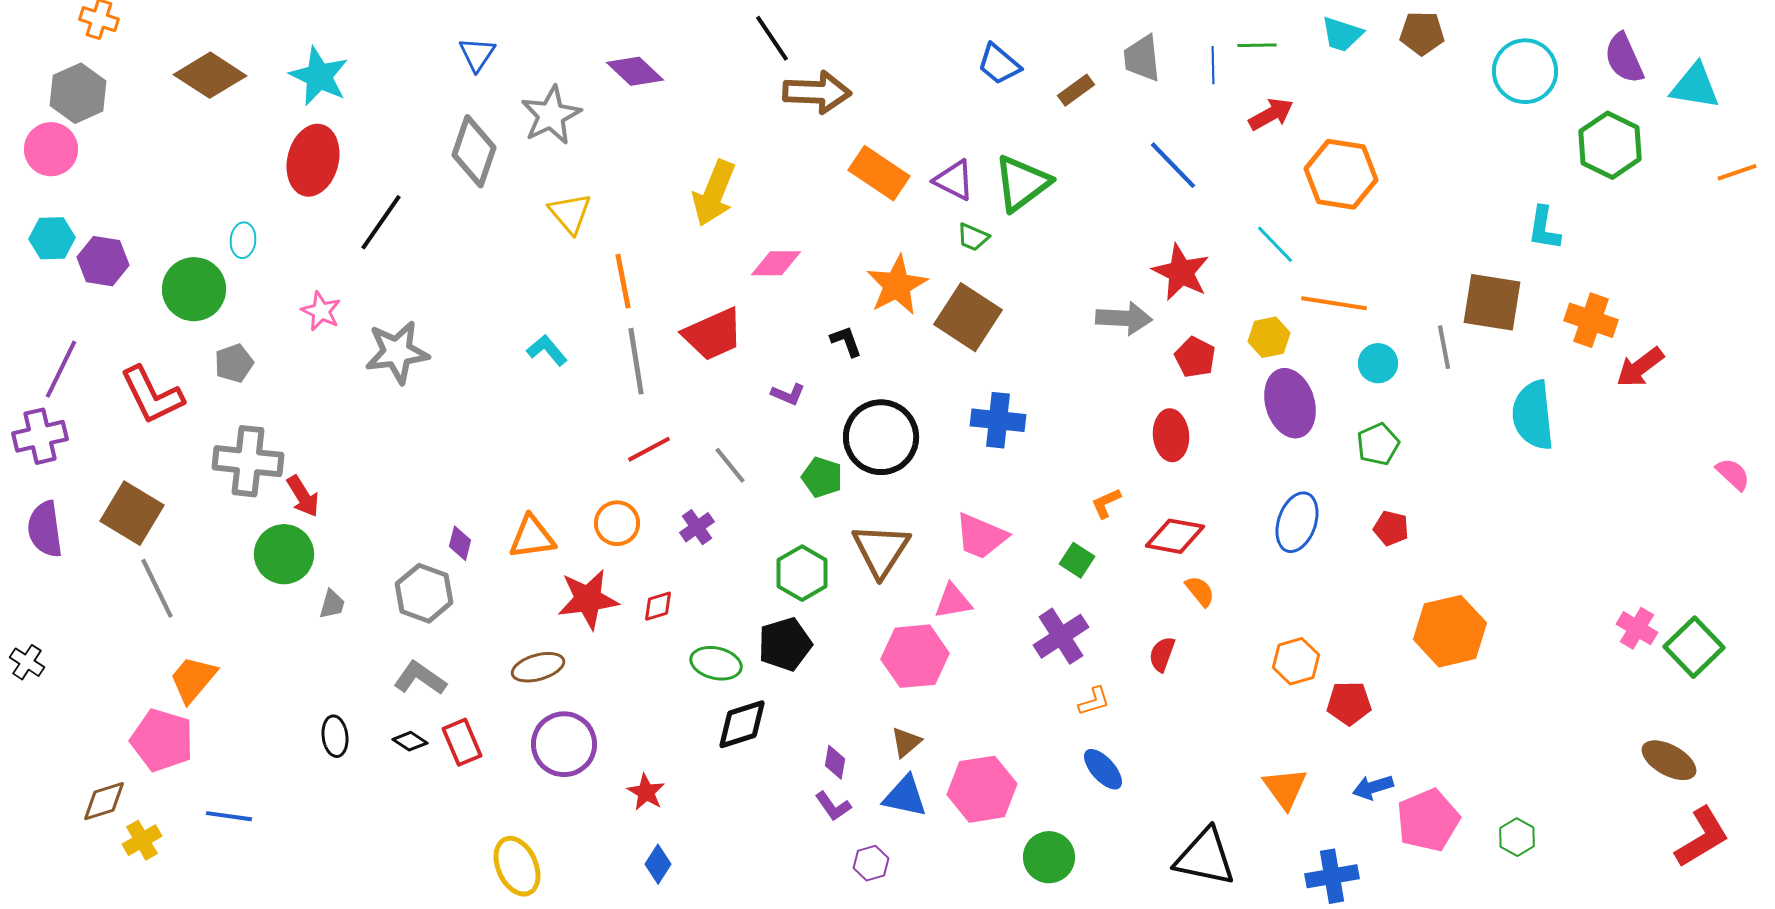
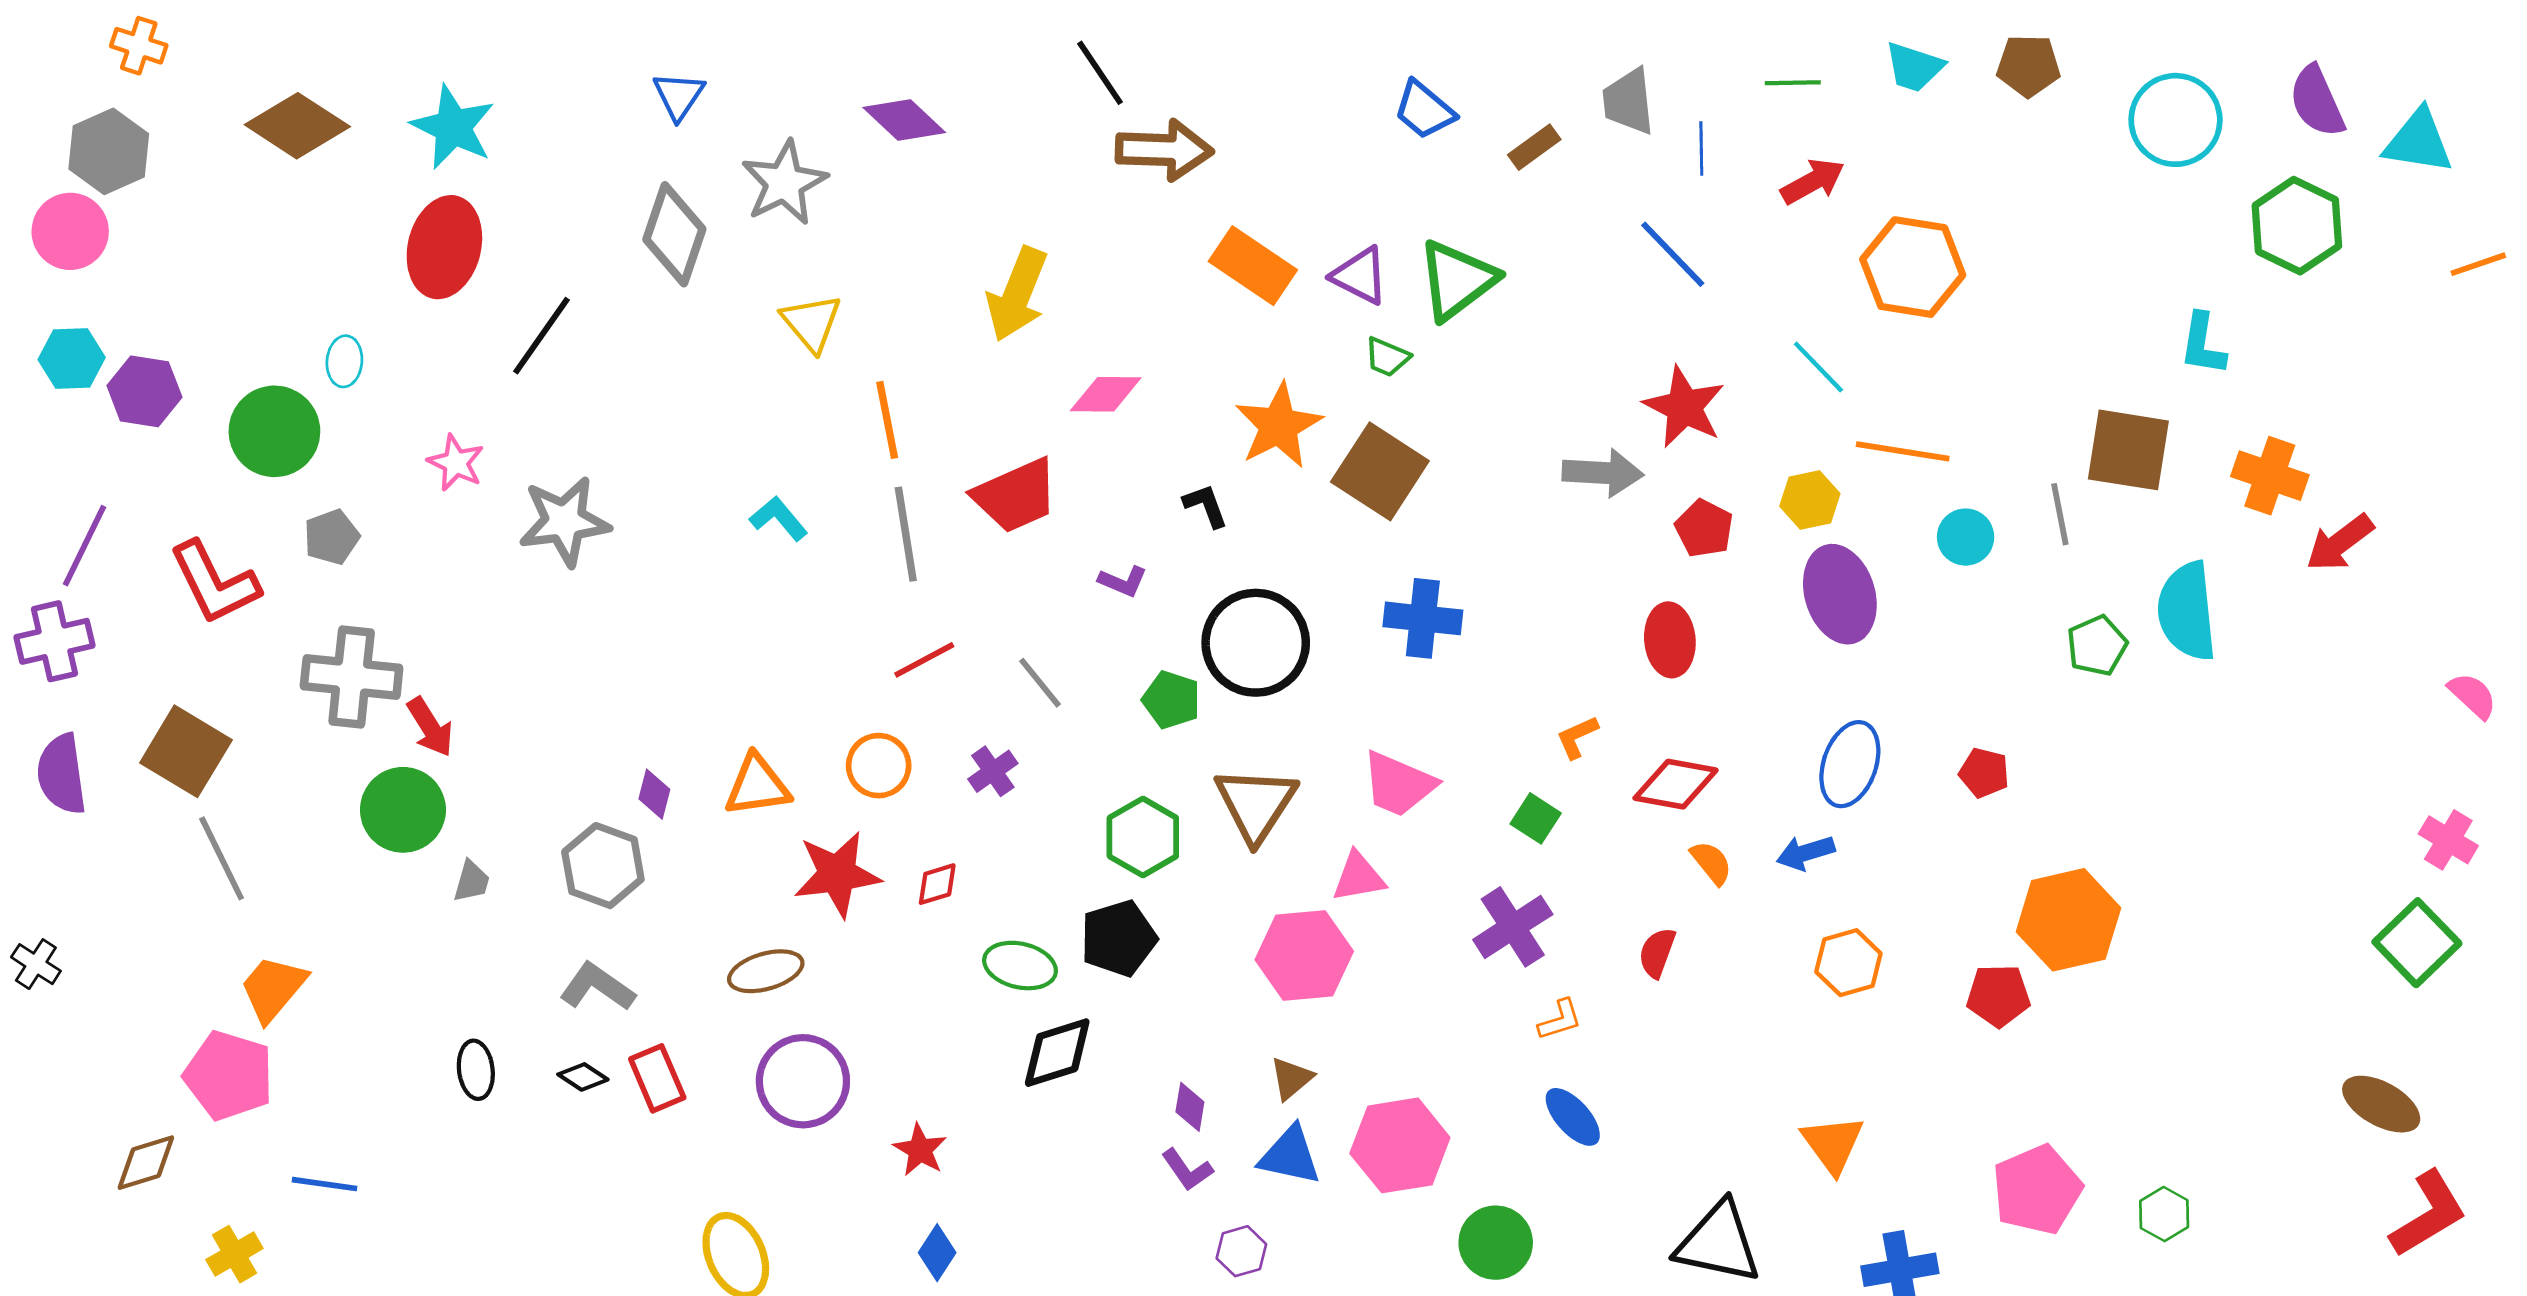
blue line: (1213, 65) -> (1701, 149), moved
green pentagon: (1378, 444) -> (2097, 646), moved
pink cross: (1637, 628) -> (2448, 840), moved
red pentagon: (1349, 703) -> (1998, 996), moved
blue arrow: (1373, 787) -> (1806, 853), moved
yellow cross: (142, 840) -> (234, 1254), moved

